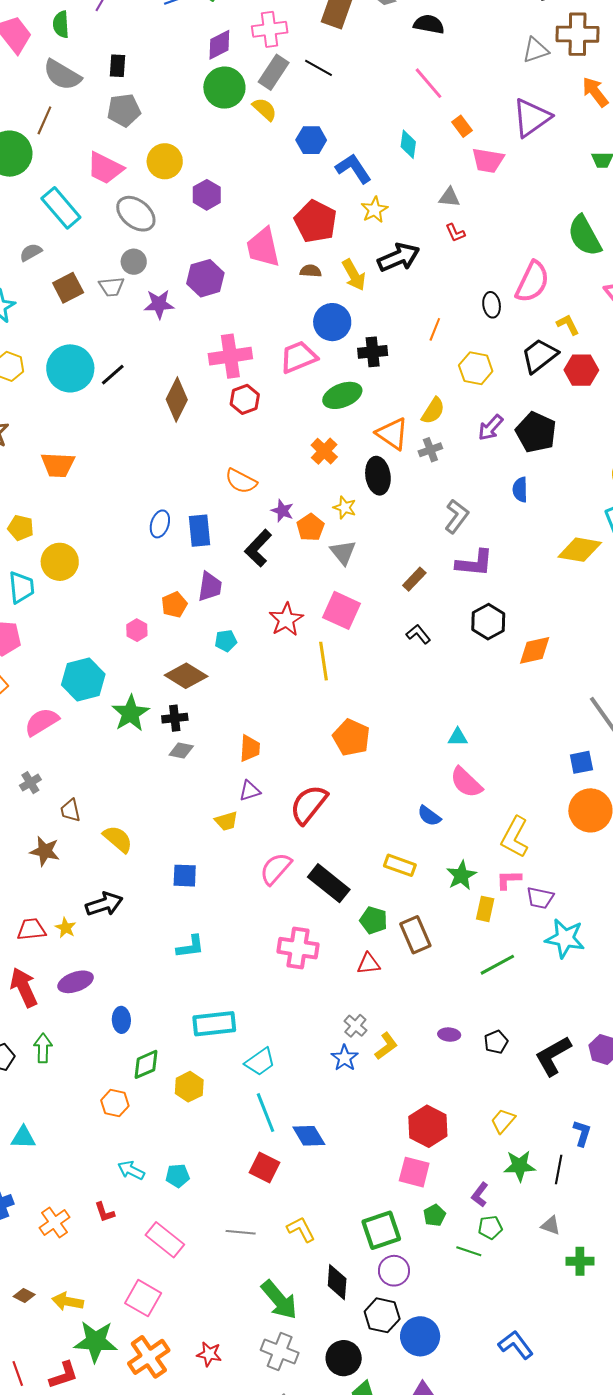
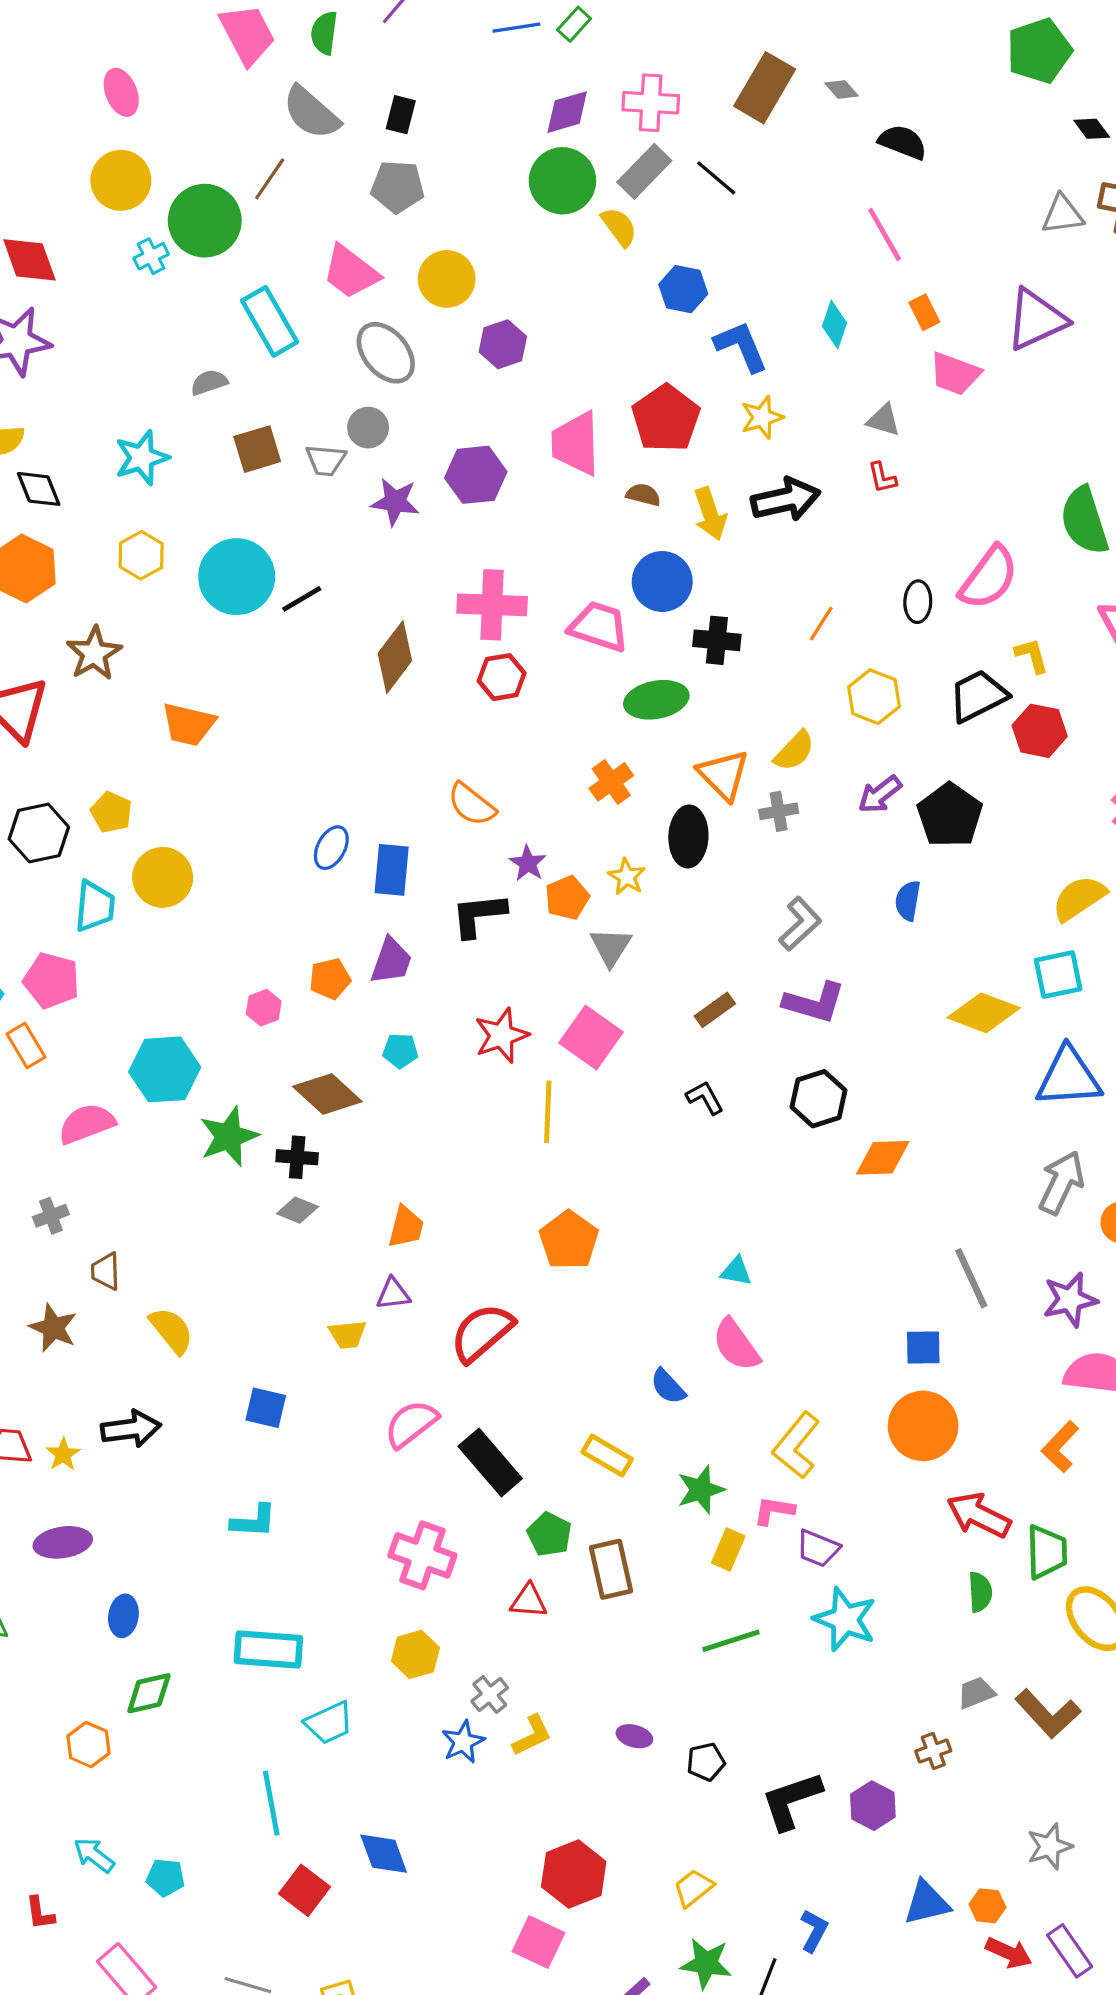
pink trapezoid: (298, 357) -> (599, 626), turned 30
black L-shape: (258, 548) -> (479, 915), turned 30
yellow hexagon: (189, 1087) -> (415, 1654), moved
cyan line: (265, 1113) -> (271, 1803), moved

